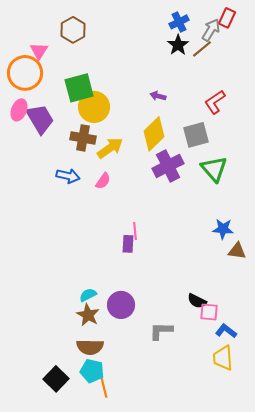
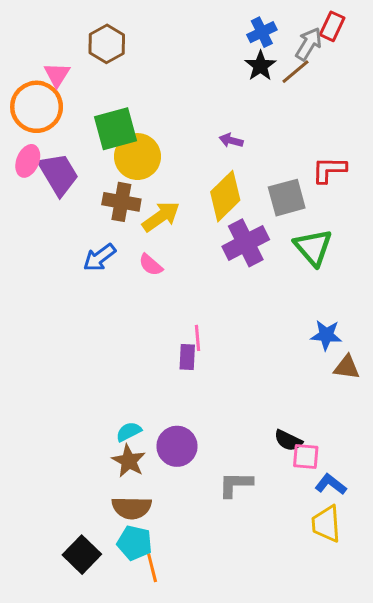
red L-shape: (215, 102) -> (329, 170), moved, turned 35
blue arrow: (68, 176) -> (99, 258), turned 130
pink semicircle: (103, 181) -> (151, 265), turned 96

